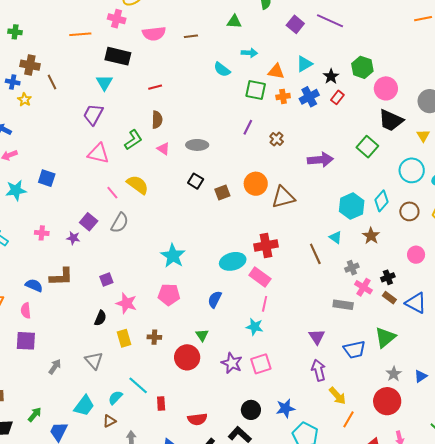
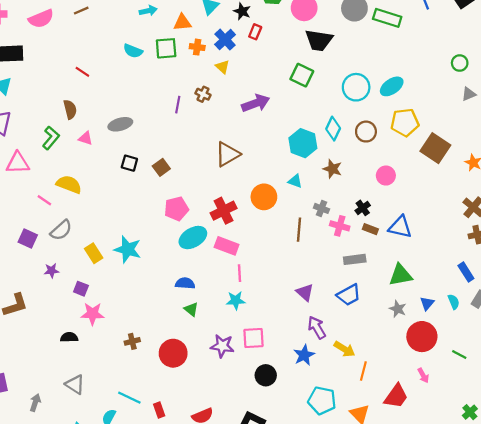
cyan semicircle: (222, 69) -> (133, 51), moved
red line: (155, 87) -> (82, 72), moved, turned 64
orange cross: (283, 96) -> (197, 47), turned 32
purple line: (248, 127) -> (178, 105), moved
yellow triangle: (423, 136) -> (222, 67), moved
orange circle: (256, 184) -> (264, 197), moved
gray semicircle: (120, 223) -> (61, 230), turned 35
purple star: (73, 238) -> (52, 271), moved
brown line: (315, 254) -> (299, 230), moved, turned 45
gray cross: (352, 268) -> (321, 208), turned -32
purple square: (106, 280) -> (81, 289), moved, turned -32
pink pentagon: (169, 295) -> (176, 209), moved
blue semicircle: (215, 299) -> (185, 283), turned 84
gray rectangle: (343, 305) -> (355, 259), moved
black semicircle: (100, 318) -> (69, 337), turned -98
green triangle: (202, 335) -> (191, 309), moved
green triangle: (385, 337) -> (401, 275), moved, turned 45
yellow rectangle: (124, 338) -> (94, 253), moved
pink square: (261, 364) -> (254, 338), turned 30
red circle: (387, 401) -> (422, 337), moved
blue star: (285, 408) -> (304, 355), moved
black circle: (251, 410) -> (266, 375), moved

